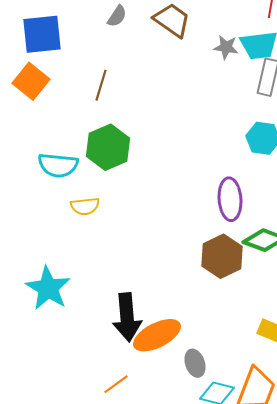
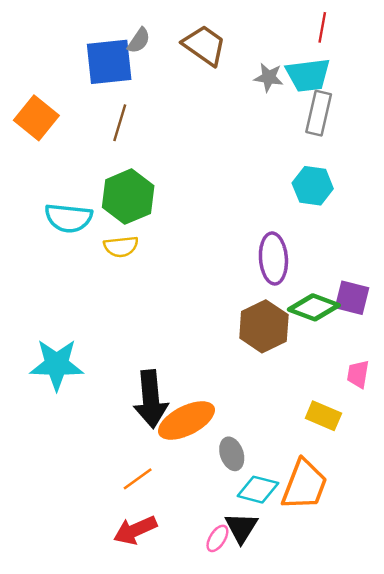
blue square: (42, 34) -> (109, 62), moved
yellow semicircle: (85, 206) -> (121, 247), moved
cyan star: (48, 288) -> (57, 365), turned -30

